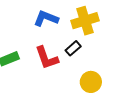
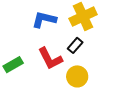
yellow circle: (91, 82) -> (77, 76), moved

